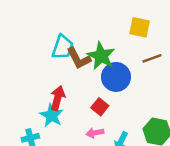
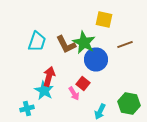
yellow square: (140, 27) -> (104, 20), moved
cyan trapezoid: (63, 47) -> (37, 42), moved
pink arrow: (95, 133) -> (74, 94), moved, turned -112

